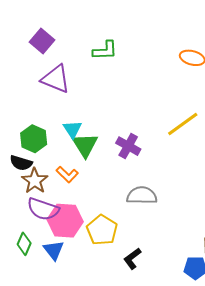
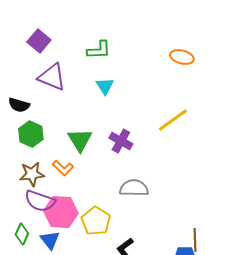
cyan triangle: (72, 129) -> (105, 86), moved
black semicircle: (21, 163) -> (19, 105), moved
brown star: (35, 181) -> (32, 174), turned 30

